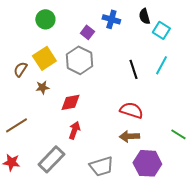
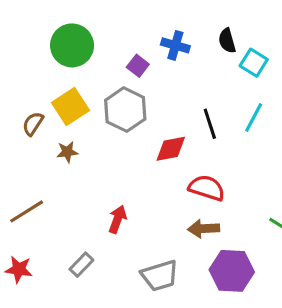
green circle: (45, 19) -> (72, 45), size x1.4
red diamond: (70, 102) -> (171, 149), moved
gray rectangle: (51, 159) -> (81, 265), size x0.6

